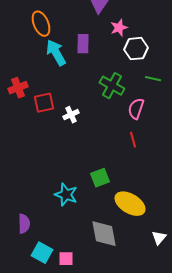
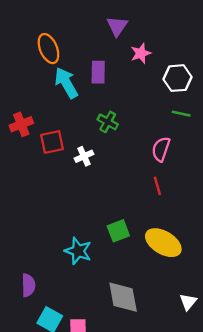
white hexagon: (136, 49) -> (177, 78), moved
green cross: (112, 86) -> (108, 122), moved, size x0.7
yellow ellipse: (130, 204) -> (163, 243), moved

